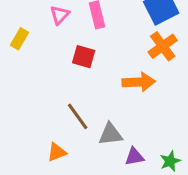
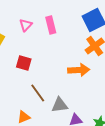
red square: (84, 57) -> (24, 63), moved

